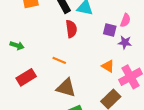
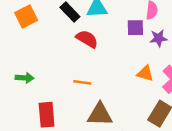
red semicircle: (71, 29) -> (87, 39), turned -36
red rectangle: (26, 77) -> (47, 115), turned -48

